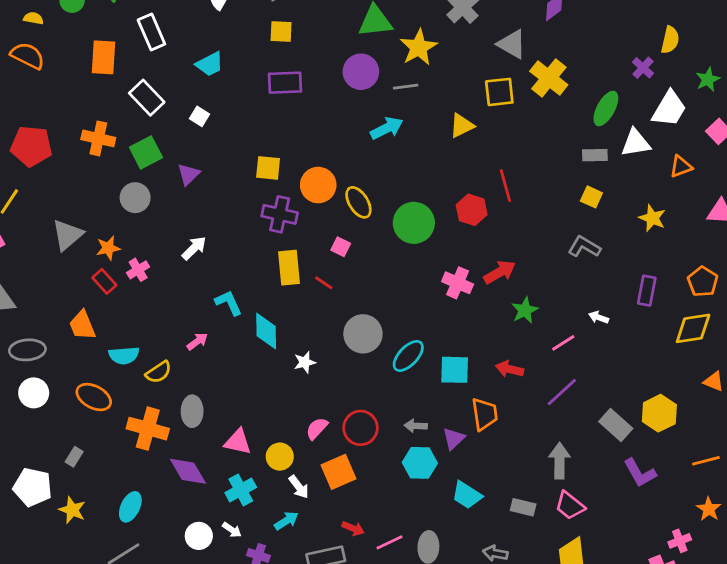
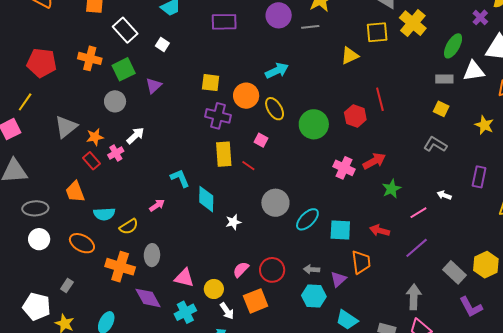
cyan arrow: (387, 128) -> (277, 71), moved
white arrow: (194, 248) -> (135, 136), moved

